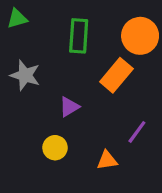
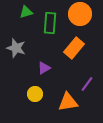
green triangle: (17, 19) -> (26, 12), moved
orange circle: (140, 36) -> (80, 14), moved
orange triangle: (107, 160) -> (68, 102), size x1.5

